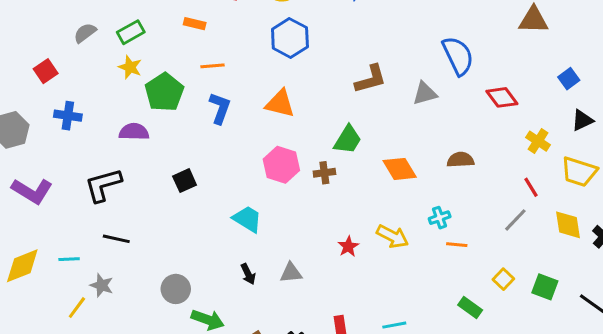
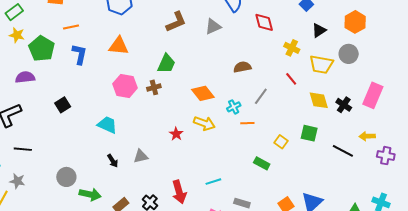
red diamond: (502, 97) -> (264, 22), turned 30
orange diamond: (400, 169) -> (203, 93), moved
gray line: (515, 220) -> (261, 96), moved
green square: (545, 287) -> (309, 133), moved

